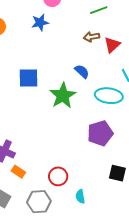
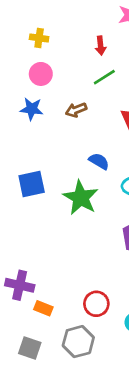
blue star: (40, 22) -> (32, 109), turned 30
brown arrow: (91, 37) -> (76, 110), moved

